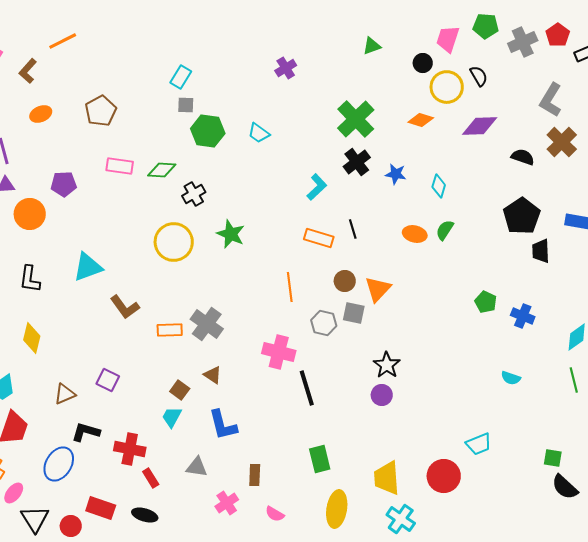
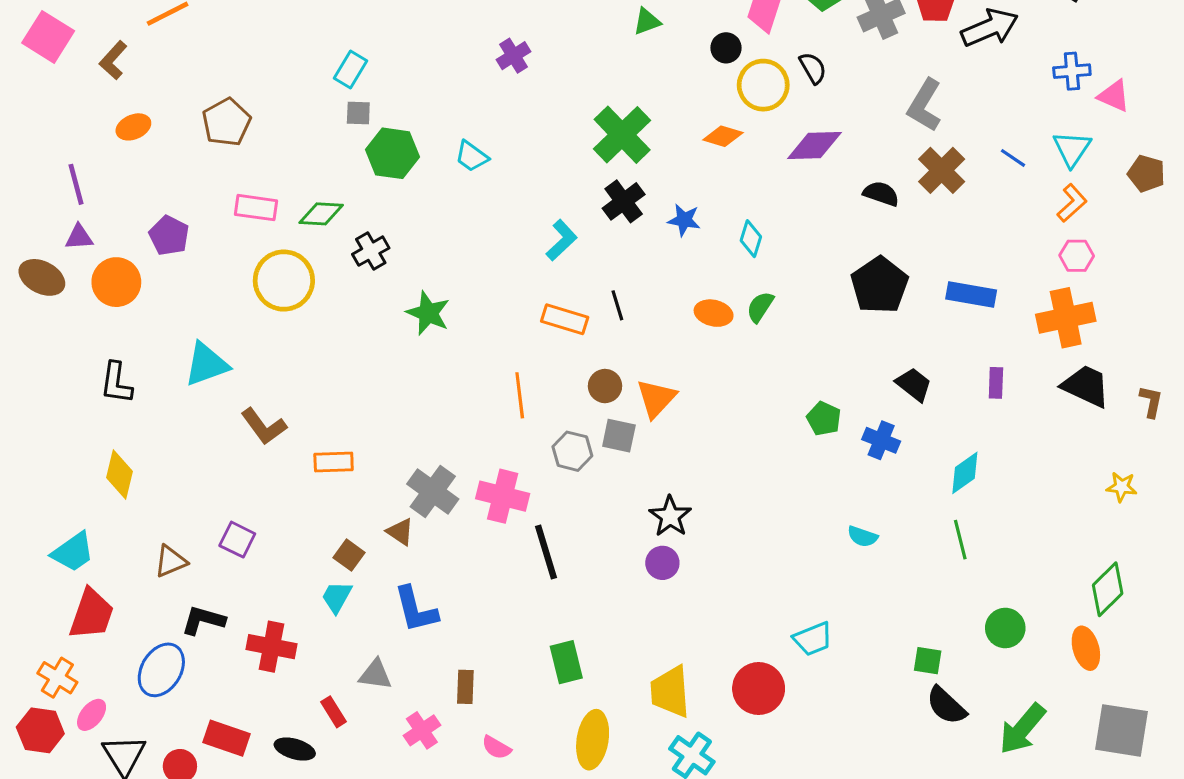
purple pentagon: (64, 184) -> (169, 236), turned 30
yellow circle: (174, 242) -> (284, 281), moved
black trapezoid: (541, 251) -> (914, 384), moved, turned 130
gray cross: (207, 324) -> (433, 491), moved
red rectangle: (151, 478) -> (334, 712), moved

